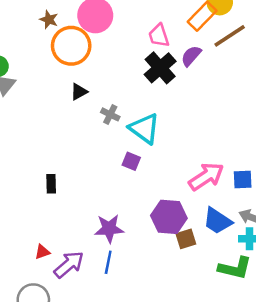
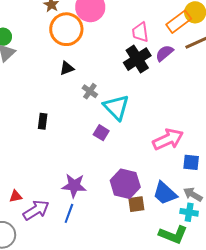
pink arrow: (206, 177) -> (168, 139), moved
black rectangle: (51, 184) -> (43, 121), moved

